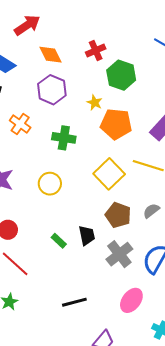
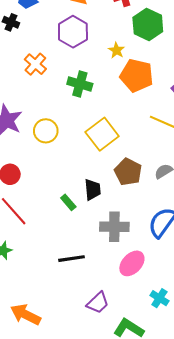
yellow square: (109, 174) -> (102, 134), moved
yellow circle: (50, 184) -> (46, 131), moved
green rectangle: (59, 241) -> (68, 202), moved
gray cross: (119, 254) -> (114, 227), moved, turned 32

